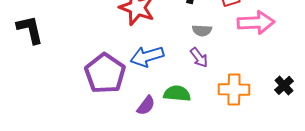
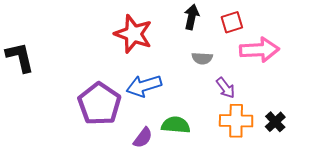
purple arrow: (199, 57) -> (225, 88), moved
black cross: (284, 85) -> (275, 122), moved

